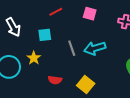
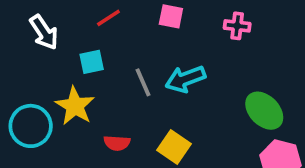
white arrow: (13, 27) -> (44, 32), moved
yellow star: (34, 58) -> (75, 106), size x1.5

